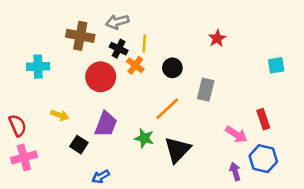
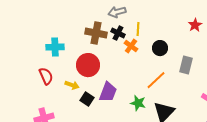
brown cross: (80, 36) -> (96, 33), moved
red circle: (101, 77) -> (88, 65), moved
red semicircle: (18, 125) -> (46, 76), moved
black square: (79, 145) -> (87, 99), moved

